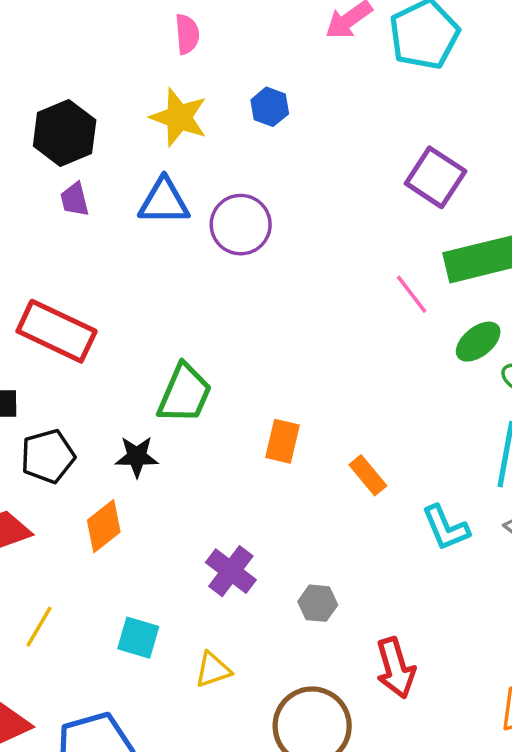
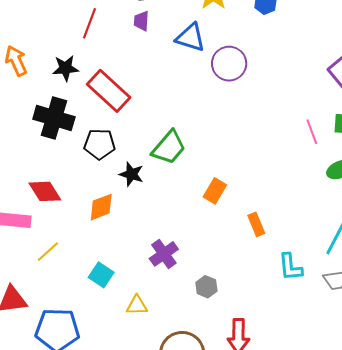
black pentagon: (48, 456) -> (100, 144), moved

